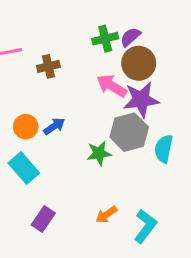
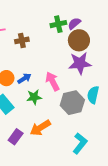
pink arrow: (112, 86) -> (53, 81), moved, turned 30
gray hexagon: (129, 132) -> (72, 103), moved
green star: (99, 153) -> (34, 97), moved
orange arrow: (106, 215) -> (40, 128), moved, size x1.5

